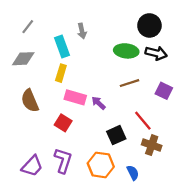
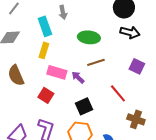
green ellipse: (126, 51) -> (89, 37), moved
brown line: (130, 83) -> (96, 62), moved
black square: (116, 135) -> (84, 106), moved
brown cross: (152, 145) -> (136, 119), moved

